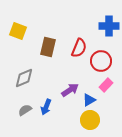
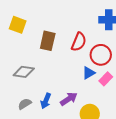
gray diamond: (24, 78) -> (24, 72), turned 30
purple arrow: (70, 90) -> (69, 99), moved
blue triangle: (89, 100) -> (89, 73), moved

